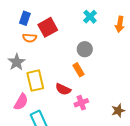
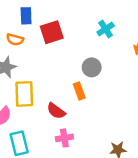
blue rectangle: (25, 18) -> (26, 16), turned -32
orange semicircle: (30, 38) -> (15, 40), moved
pink cross: (81, 103) -> (64, 138), moved

